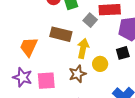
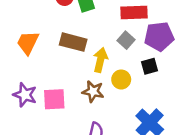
gray square: (90, 20) -> (126, 40), moved
orange trapezoid: (29, 47) -> (28, 43), moved
brown star: (77, 74) -> (93, 91), turned 30

